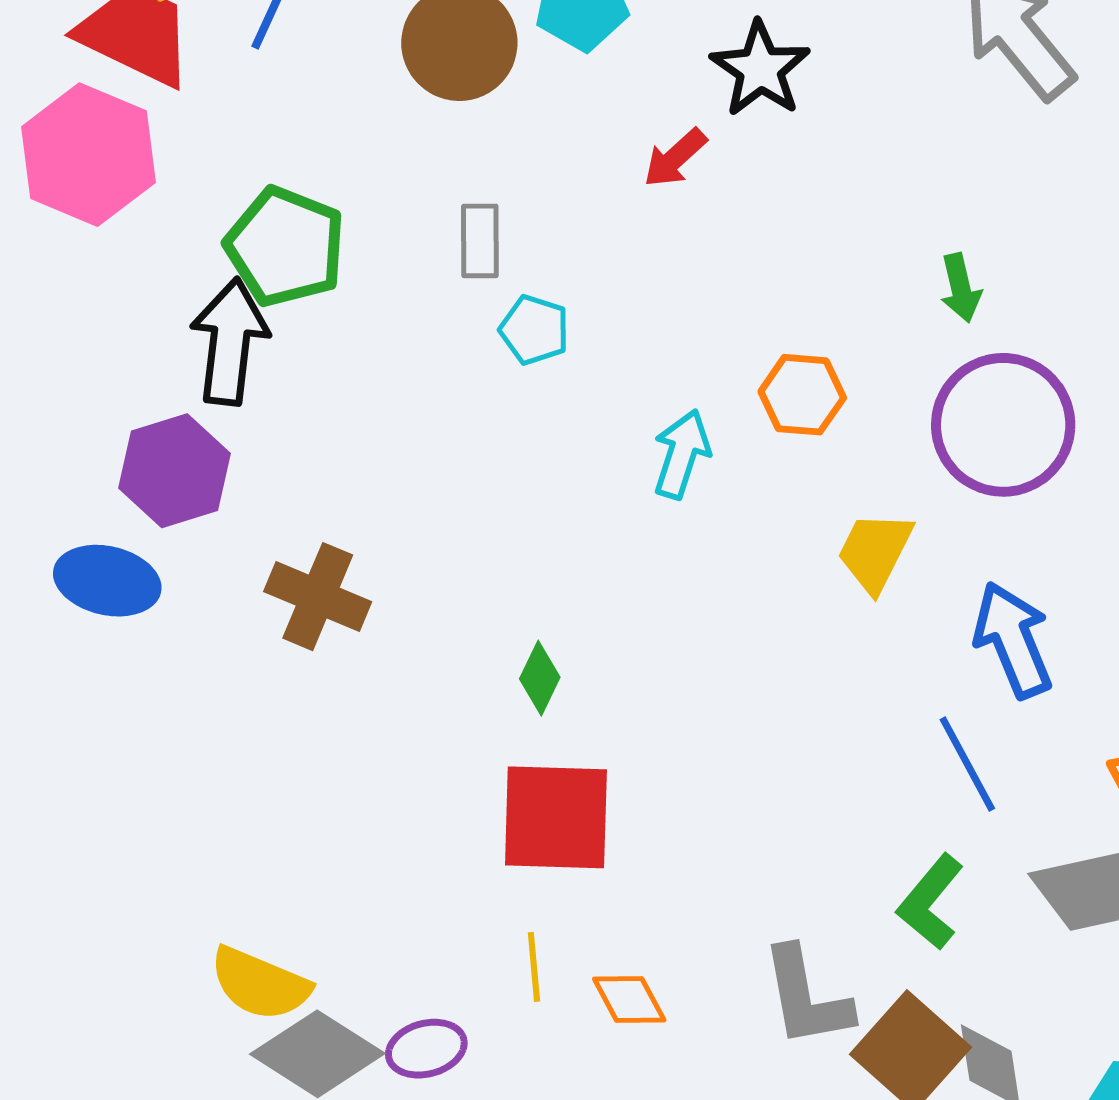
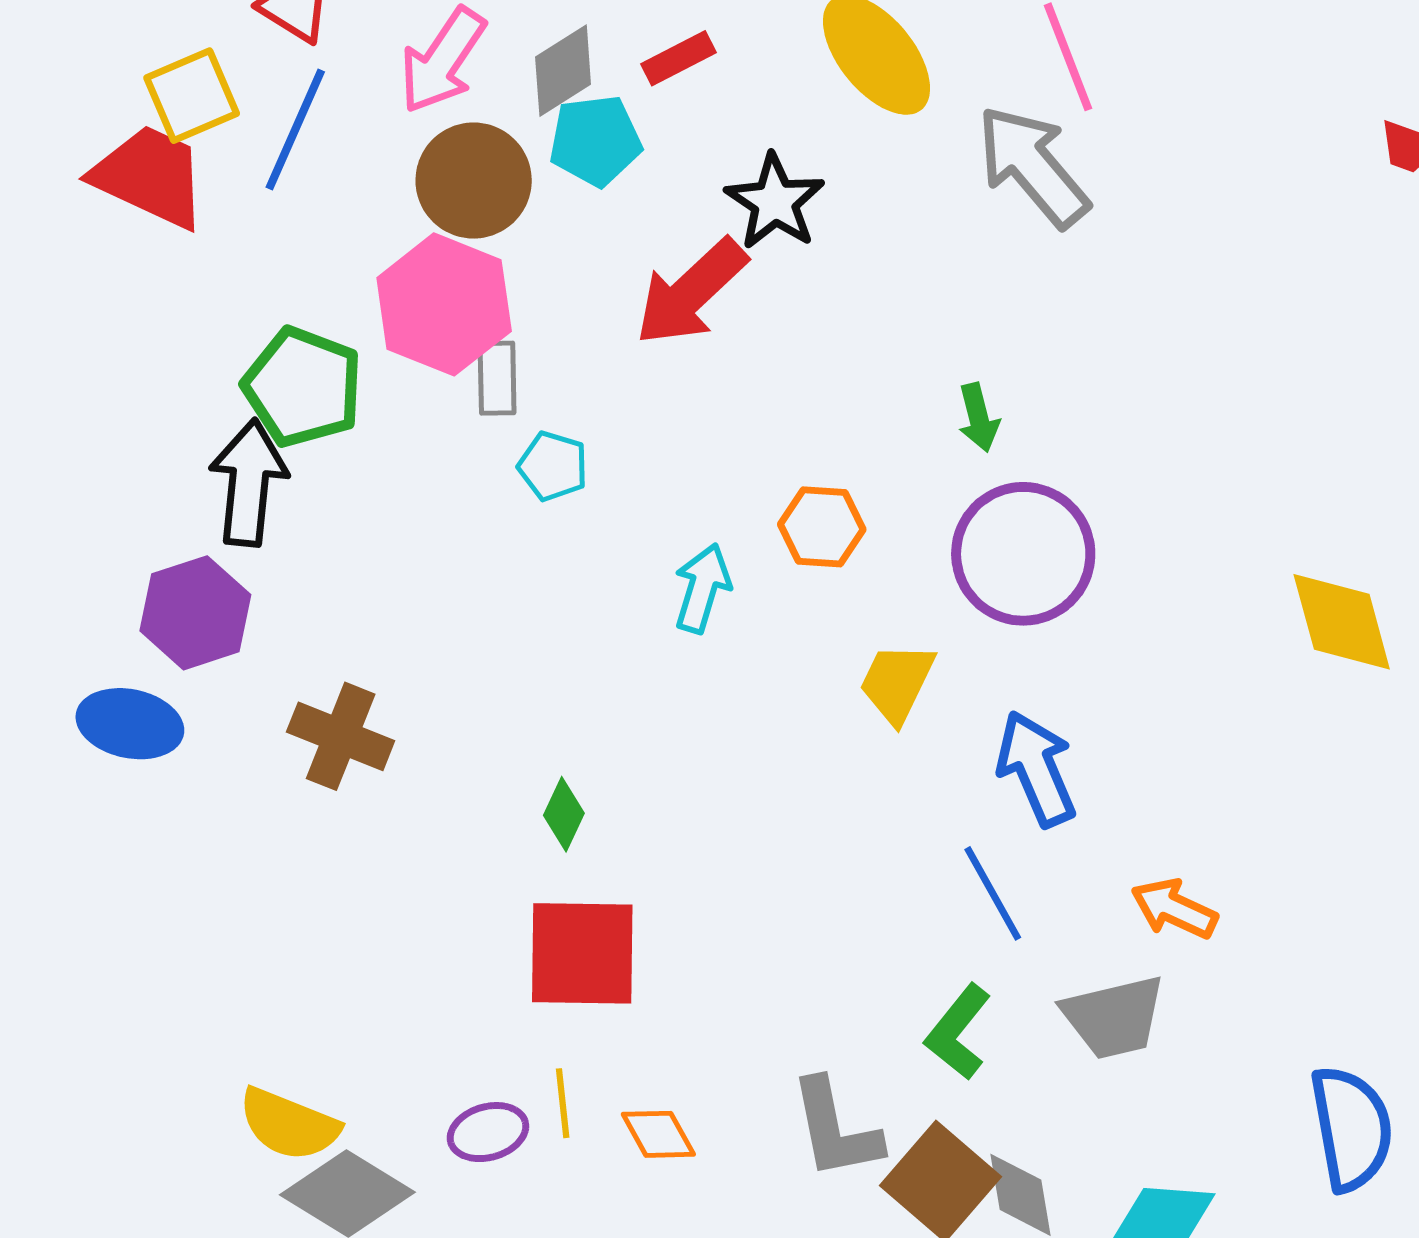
pink hexagon: (88, 155) -> (444, 304), moved
red arrow: (675, 158) -> (691, 292), size x1.8
purple ellipse: (426, 1049) -> (488, 1132), moved

